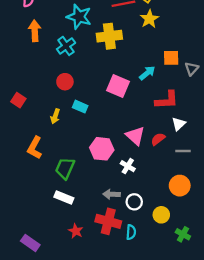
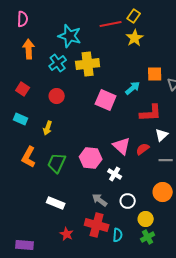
yellow cross: (109, 36) -> (88, 64), moved
red square: (18, 100) -> (23, 89), moved
cyan rectangle: (80, 107) -> (21, 119), moved
green trapezoid: (65, 168) -> (57, 163), moved
gray arrow: (111, 194) -> (100, 200), turned 35
white circle: (134, 202) -> (128, 201), moved
green cross: (183, 234) -> (148, 237), moved, turned 32
purple rectangle: (30, 243) -> (25, 245), turned -30

